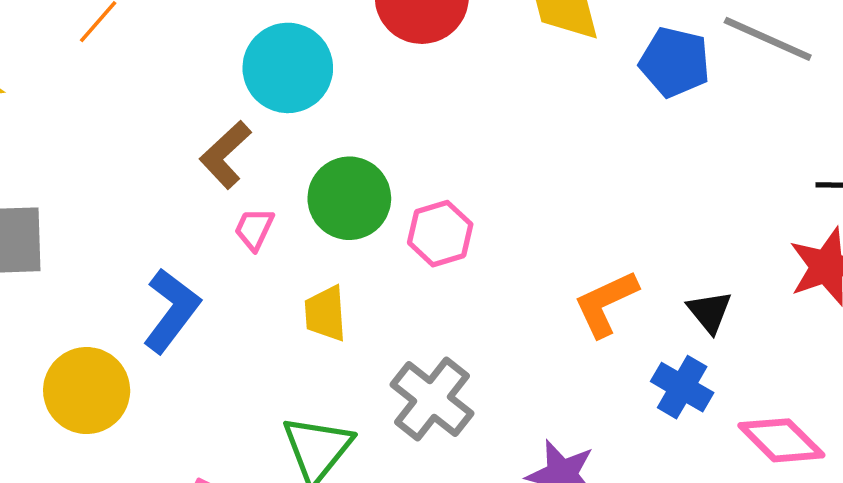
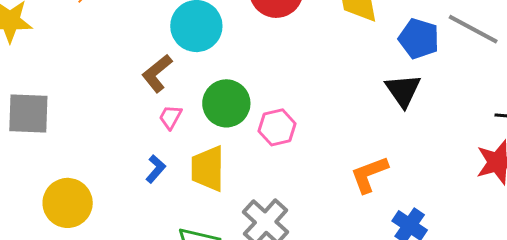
blue L-shape: (171, 310) -> (156, 169), moved, size x0.6
black triangle: (710, 312) -> (403, 90), moved, size x1.4
yellow trapezoid: (325, 314) -> (208, 169), size x1.4

